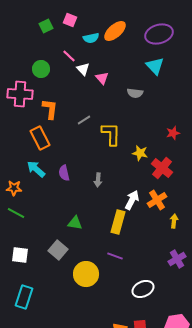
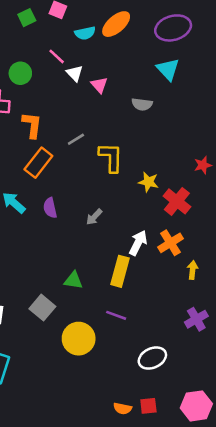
red star: (173, 133) -> (203, 165), moved
orange rectangle: (40, 138) -> (38, 163), moved, turned 65
gray arrow: (98, 180) -> (94, 217), turned 40
green triangle: (75, 223) -> (73, 280), moved

